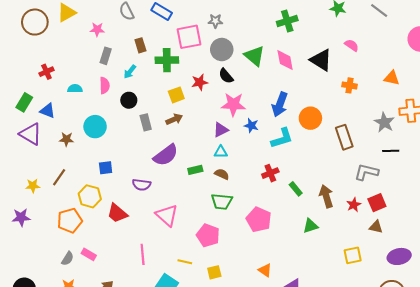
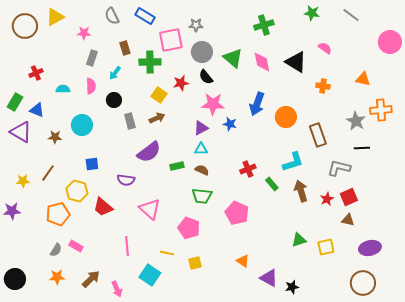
yellow square: (176, 95) -> (159, 95), turned -35
cyan L-shape: (282, 138) -> (293, 162), moved
green triangle: (310, 226) -> (299, 240), moved

